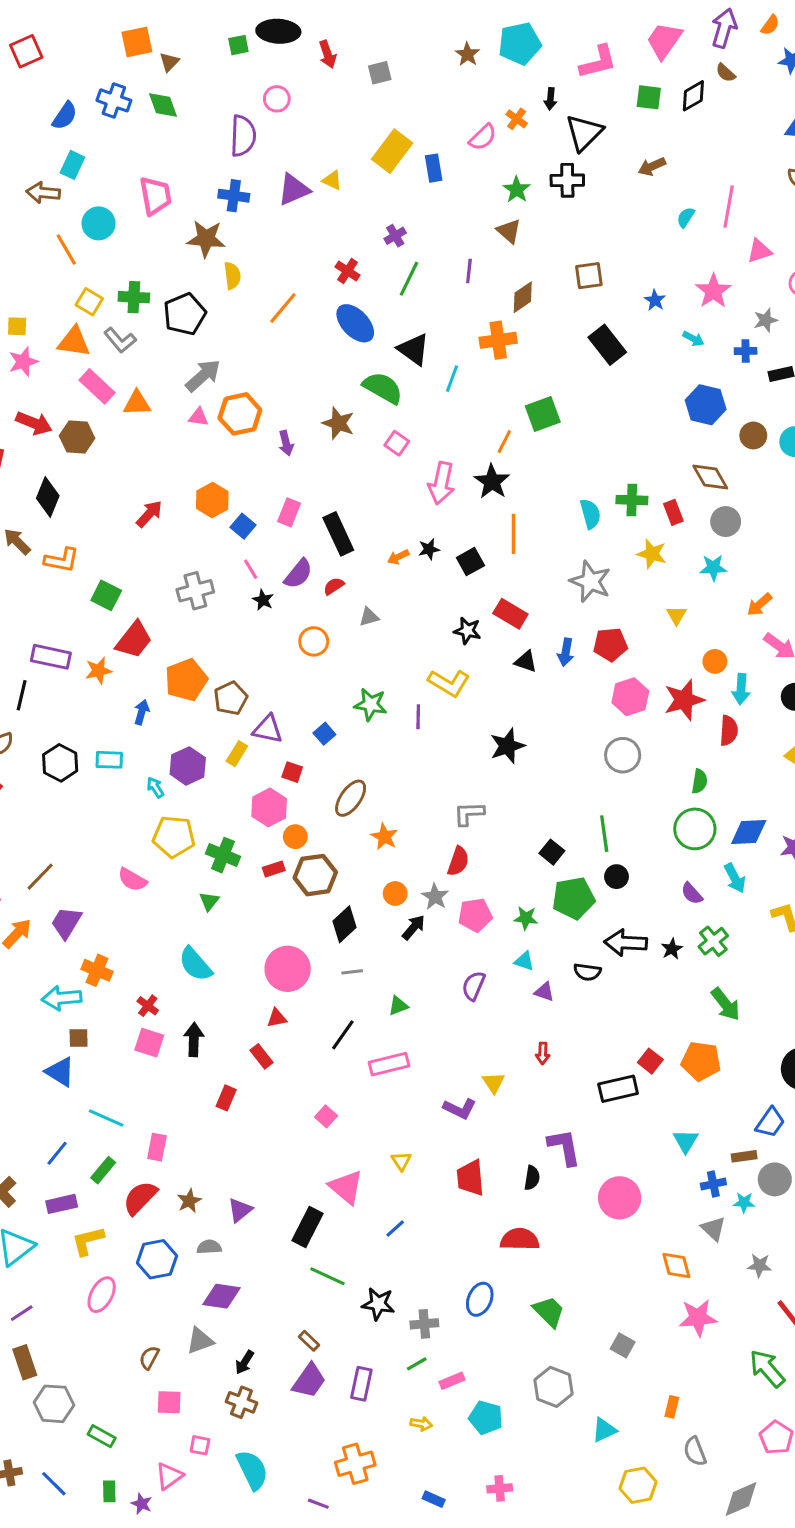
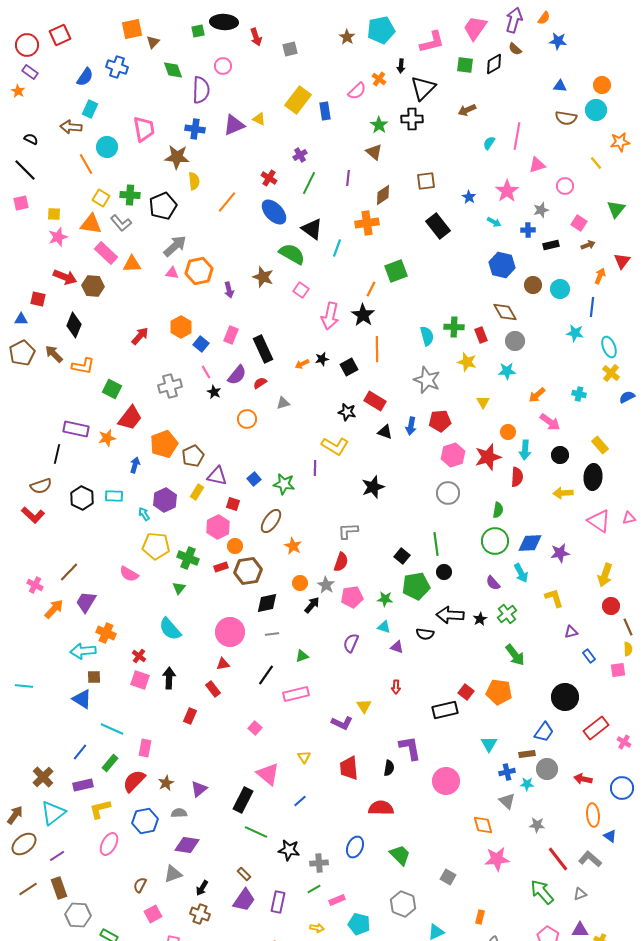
green diamond: (163, 105) -> (173, 70), moved
green star: (371, 704) -> (284, 484), moved
black diamond: (344, 924) -> (267, 603), turned 30
pink square: (169, 1402) -> (153, 914), turned -30

